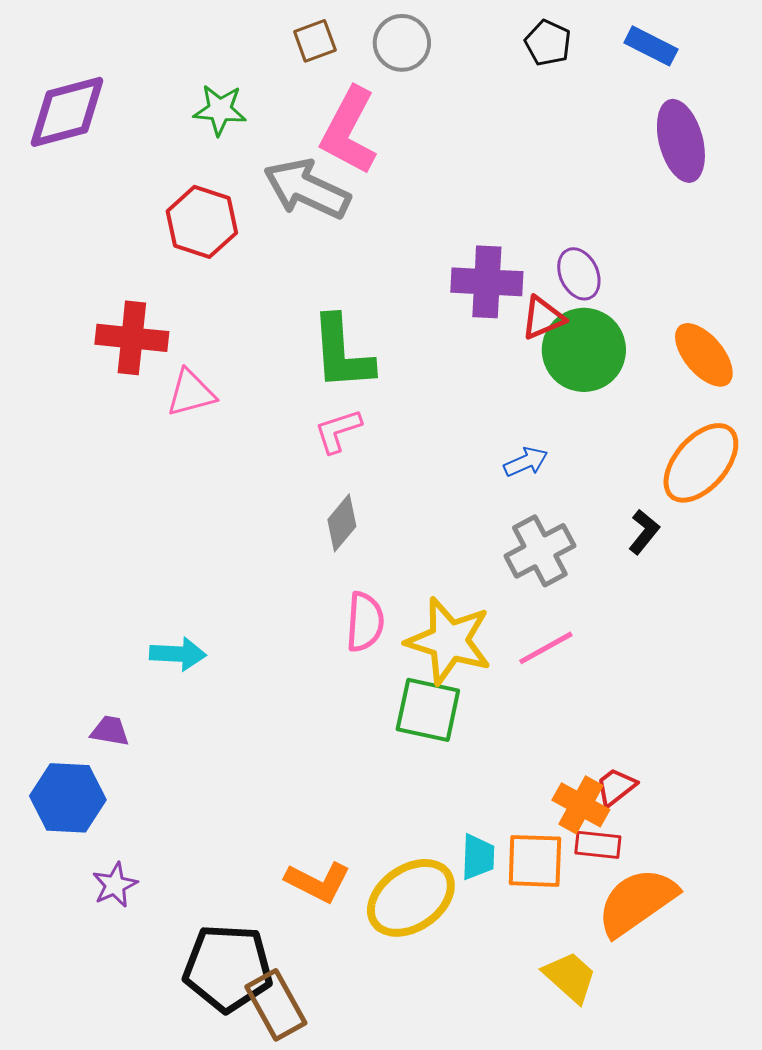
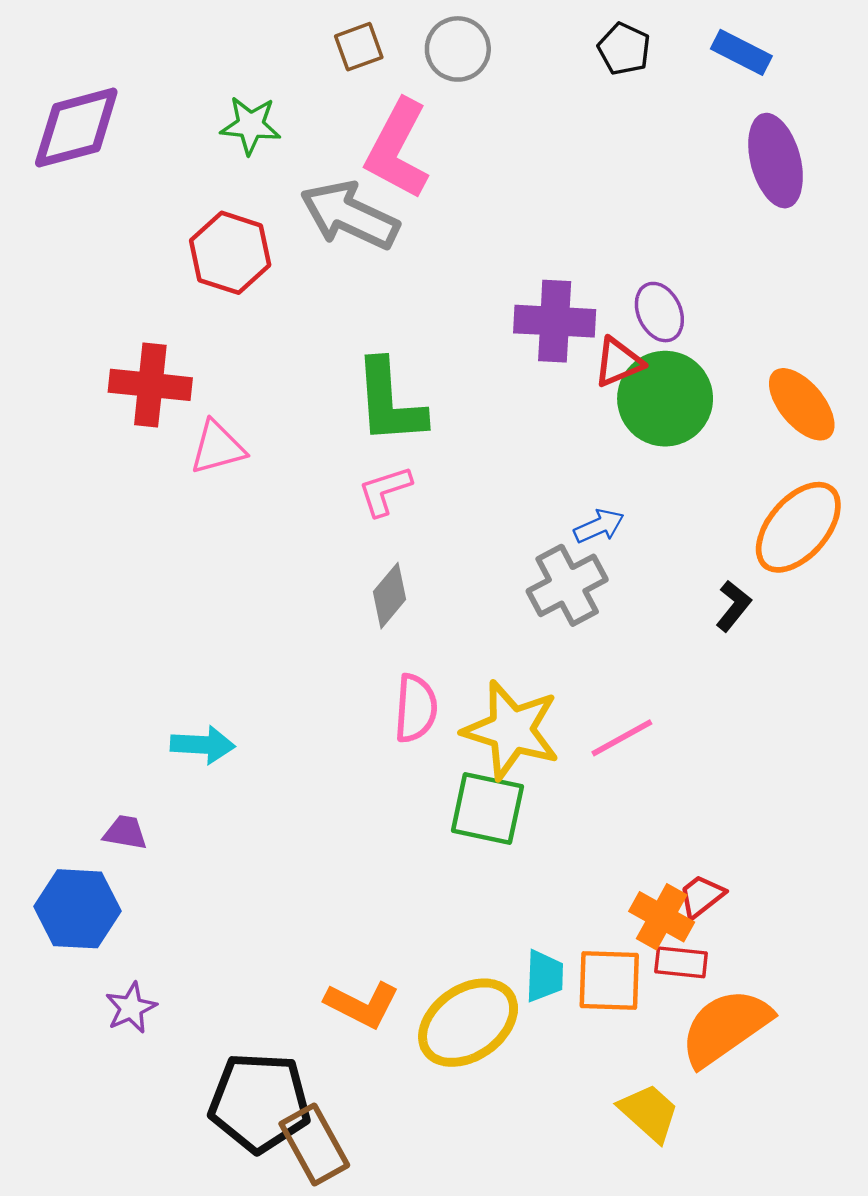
gray cross: (540, 551) -> (567, 585), moved

